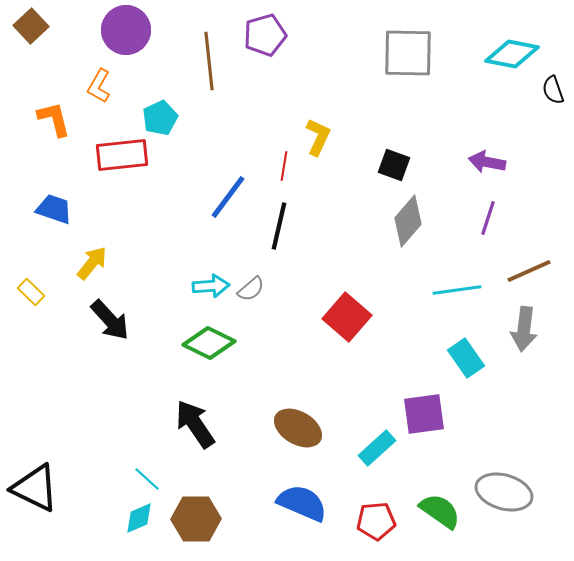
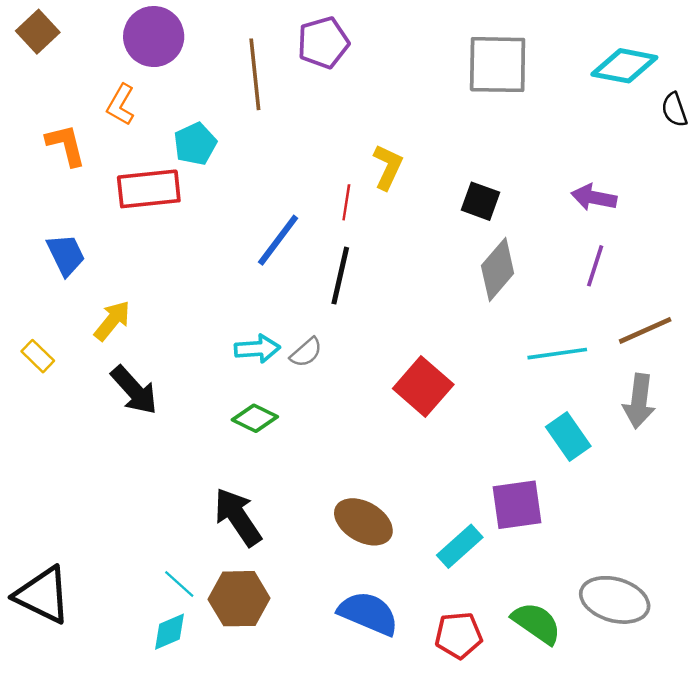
blue trapezoid: (54, 209) -> (66, 255), turned 45
green diamond: (209, 343) -> (255, 418), size x0.7
brown hexagon: (196, 519) -> (239, 599), moved

